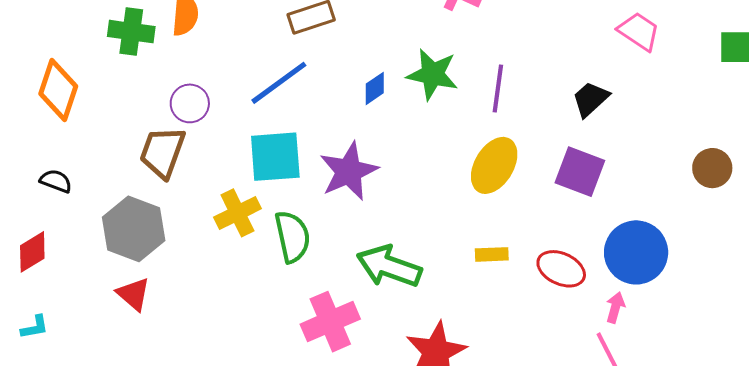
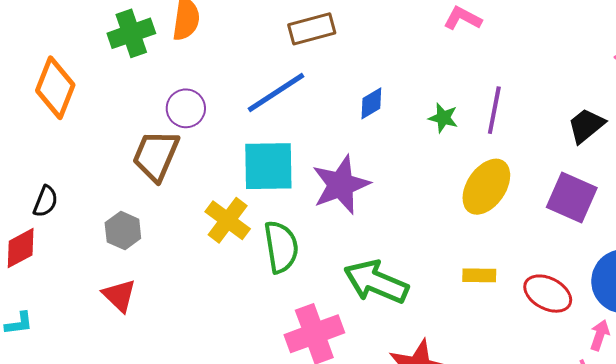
green cross: (131, 32) -> (131, 33), turned -30
green star: (433, 74) -> (443, 118), moved, size x0.6
black semicircle: (56, 181) -> (46, 201), moved, turned 88
yellow cross: (238, 213) -> (228, 220), turned -30
gray hexagon: (134, 229) -> (123, 231), size x0.6

